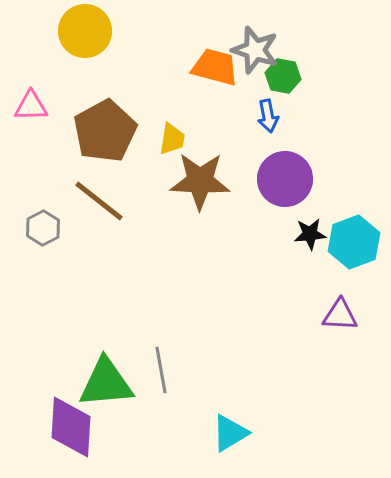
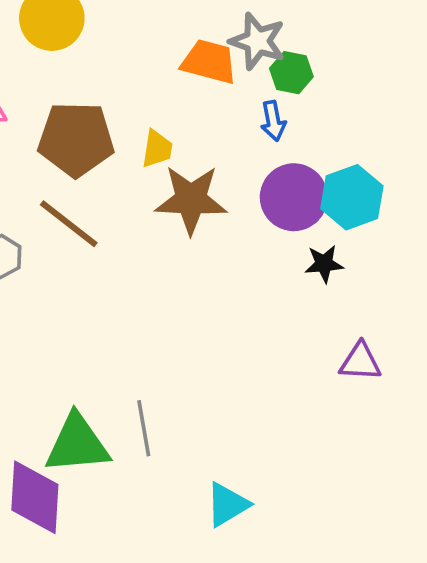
brown pentagon: (105, 131) -> (76, 139), turned 30
cyan hexagon: (354, 242) -> (352, 197), moved

